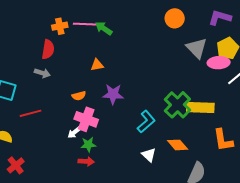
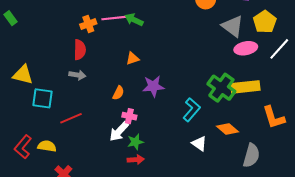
pink ellipse: (219, 63) -> (246, 48), moved
orange semicircle: (79, 96) -> (118, 93), turned -40
pink cross: (86, 119) -> (129, 116), size x0.6
white arrow: (74, 132) -> (119, 132), size x1.5

